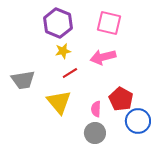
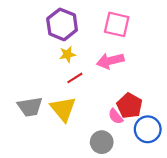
gray trapezoid: (23, 80) -> (30, 107), moved
pink semicircle: (96, 109) -> (116, 116), moved, turned -42

